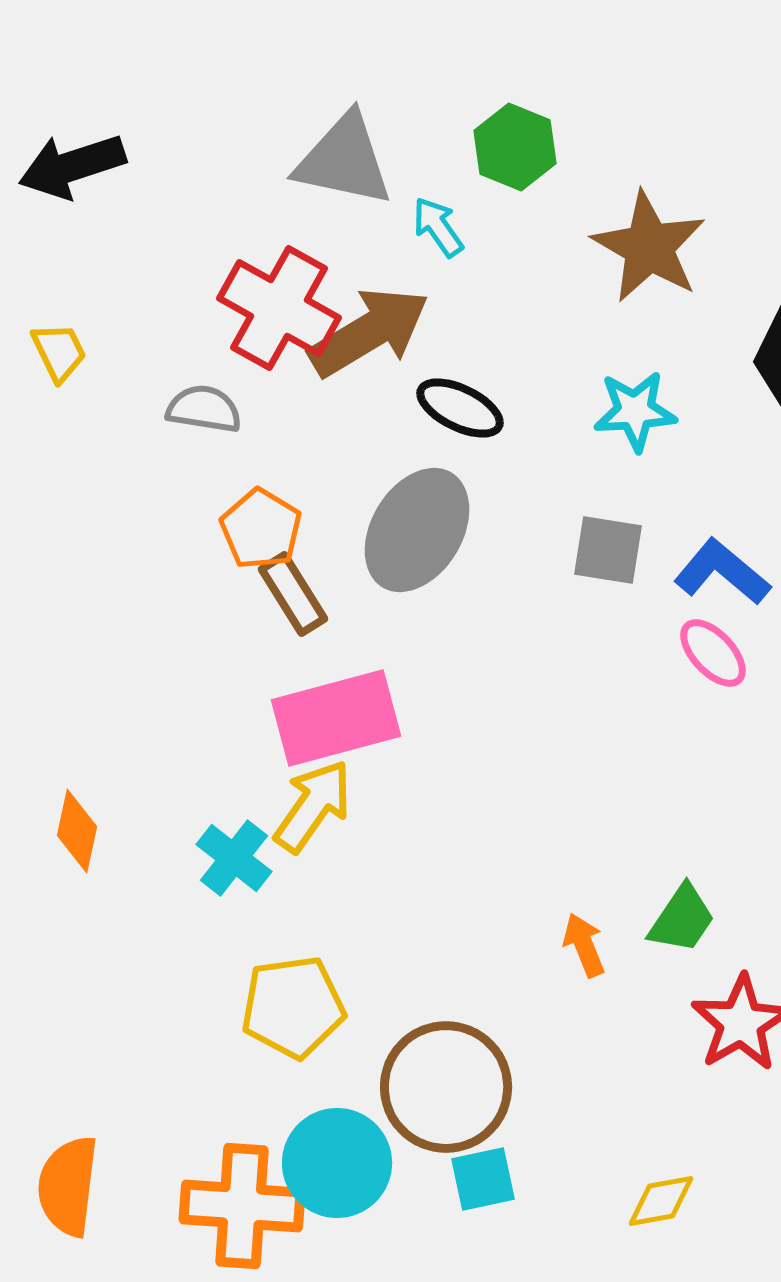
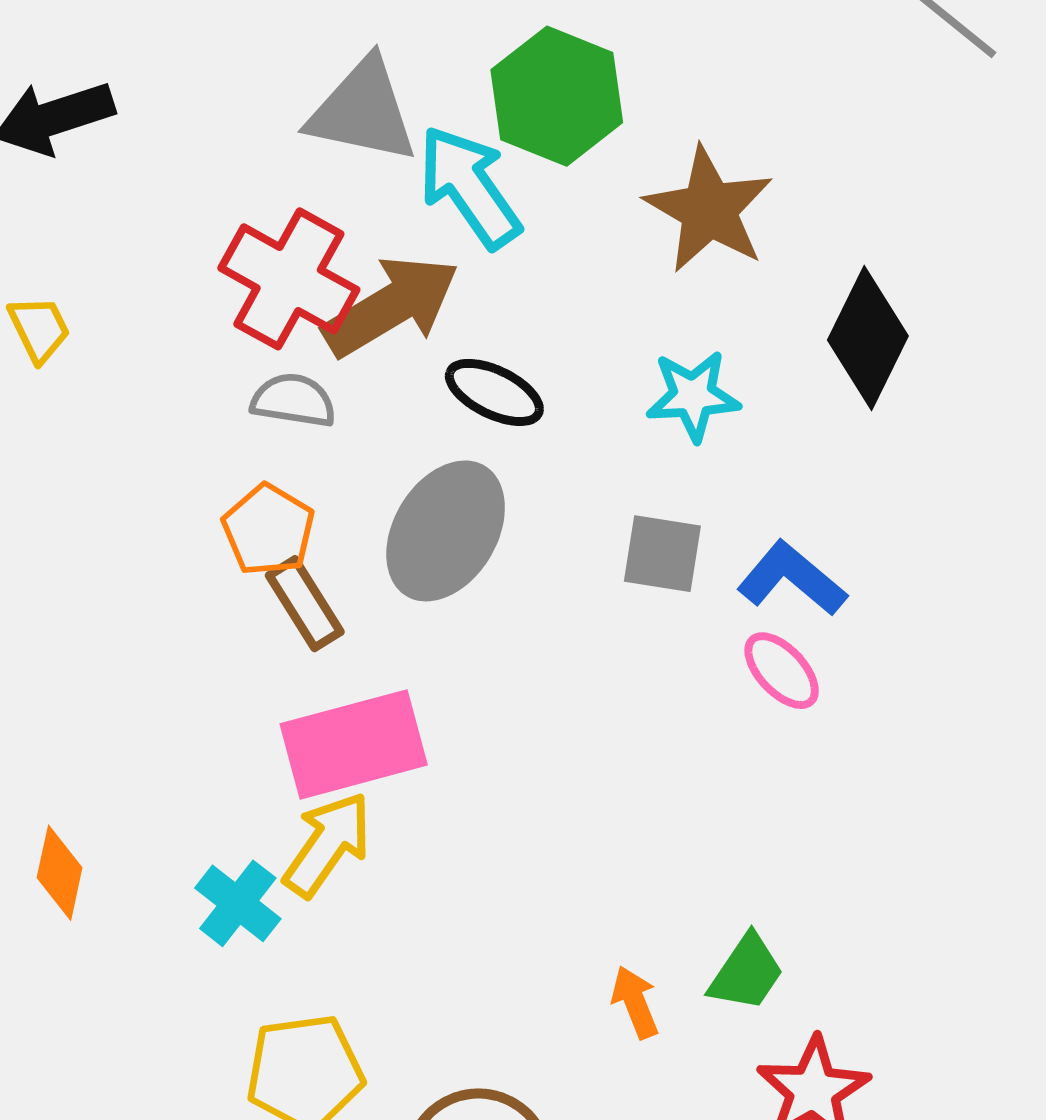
green hexagon: (515, 147) -> (557, 96), size x1.4
cyan arrow: (438, 227) -> (469, 187), size x1.8
gray semicircle: (204, 409) -> (293, 400), moved

